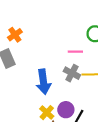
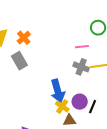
blue arrow: (43, 82) -> (58, 91), moved

